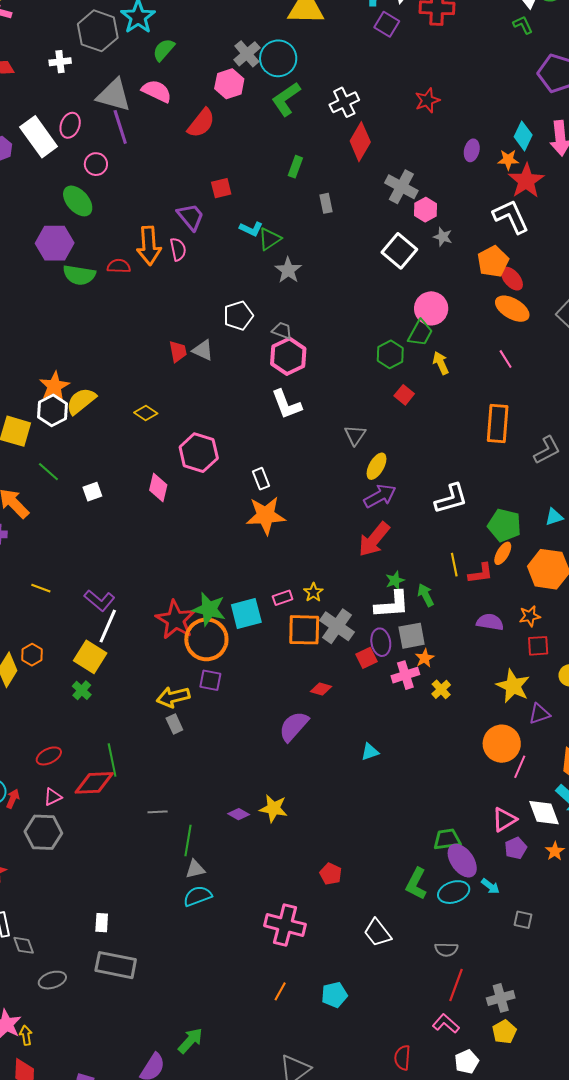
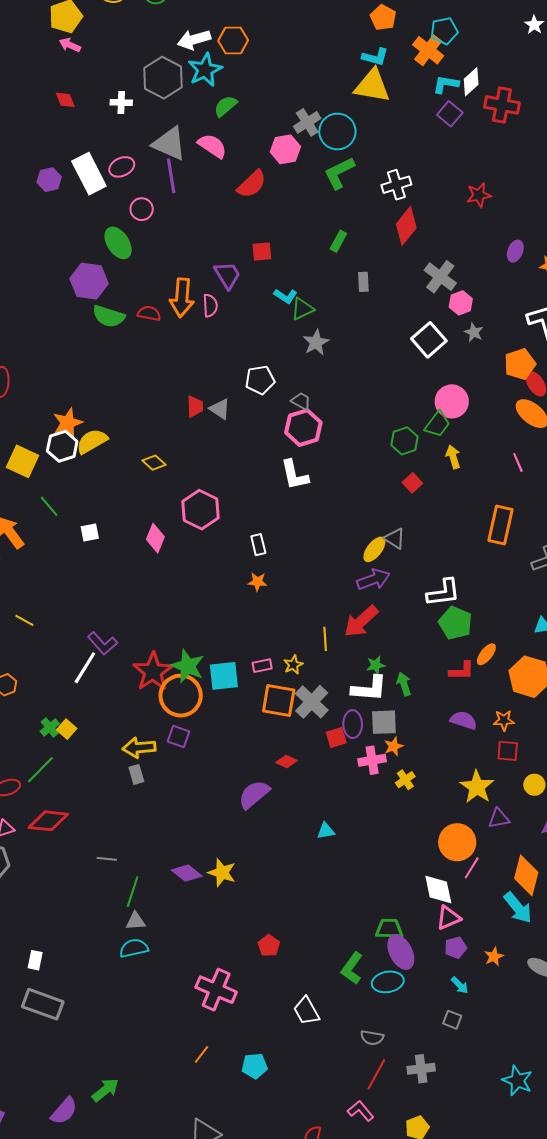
pink ellipse: (70, 125) -> (122, 167), turned 35
gray triangle: (355, 435) -> (395, 538), moved, turned -40
orange star: (266, 515) -> (258, 582), size x0.5
green pentagon: (504, 525) -> (455, 623), moved
yellow line: (454, 565) -> (325, 639), moved
purple L-shape: (100, 600) -> (103, 643), moved
yellow square: (90, 657) -> (67, 729), moved, size x0.6
green line: (112, 760) -> (40, 770), moved, turned 48
white diamond: (544, 813) -> (438, 890), moved
purple diamond: (239, 814) -> (187, 873), size x1.4
cyan arrow: (490, 886) -> (460, 985), moved
gray cross: (501, 998) -> (421, 1069), moved

